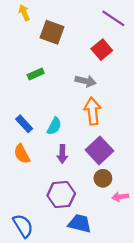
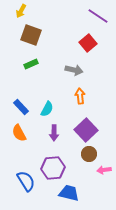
yellow arrow: (24, 13) -> (21, 11), turned -128
brown square: (52, 32) -> (31, 35), moved
orange arrow: (92, 111) -> (80, 96), size x0.7
blue semicircle: (23, 226) -> (26, 181), moved

